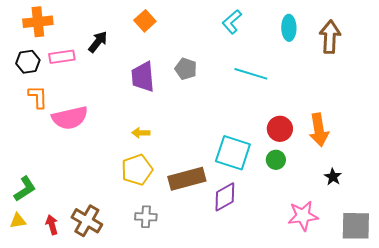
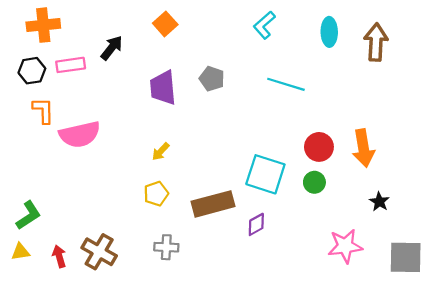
yellow arrow: (141, 133) -> (161, 152), turned -48
yellow pentagon: (137, 170) -> (156, 194), size x0.7
purple diamond: (225, 197) -> (256, 224), size x0.7

